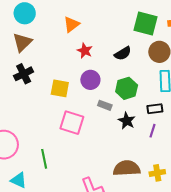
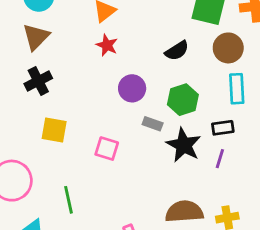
red star: (85, 51) -> (107, 45), moved
yellow square: (60, 88) -> (54, 130), moved
black star: (127, 121) -> (184, 145), size x1.4
pink square: (72, 123) -> (107, 149), size x0.7

